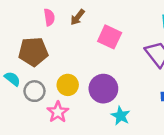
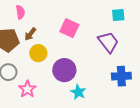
brown arrow: (78, 17) -> (30, 34), moved
yellow circle: (68, 85) -> (38, 53), moved

